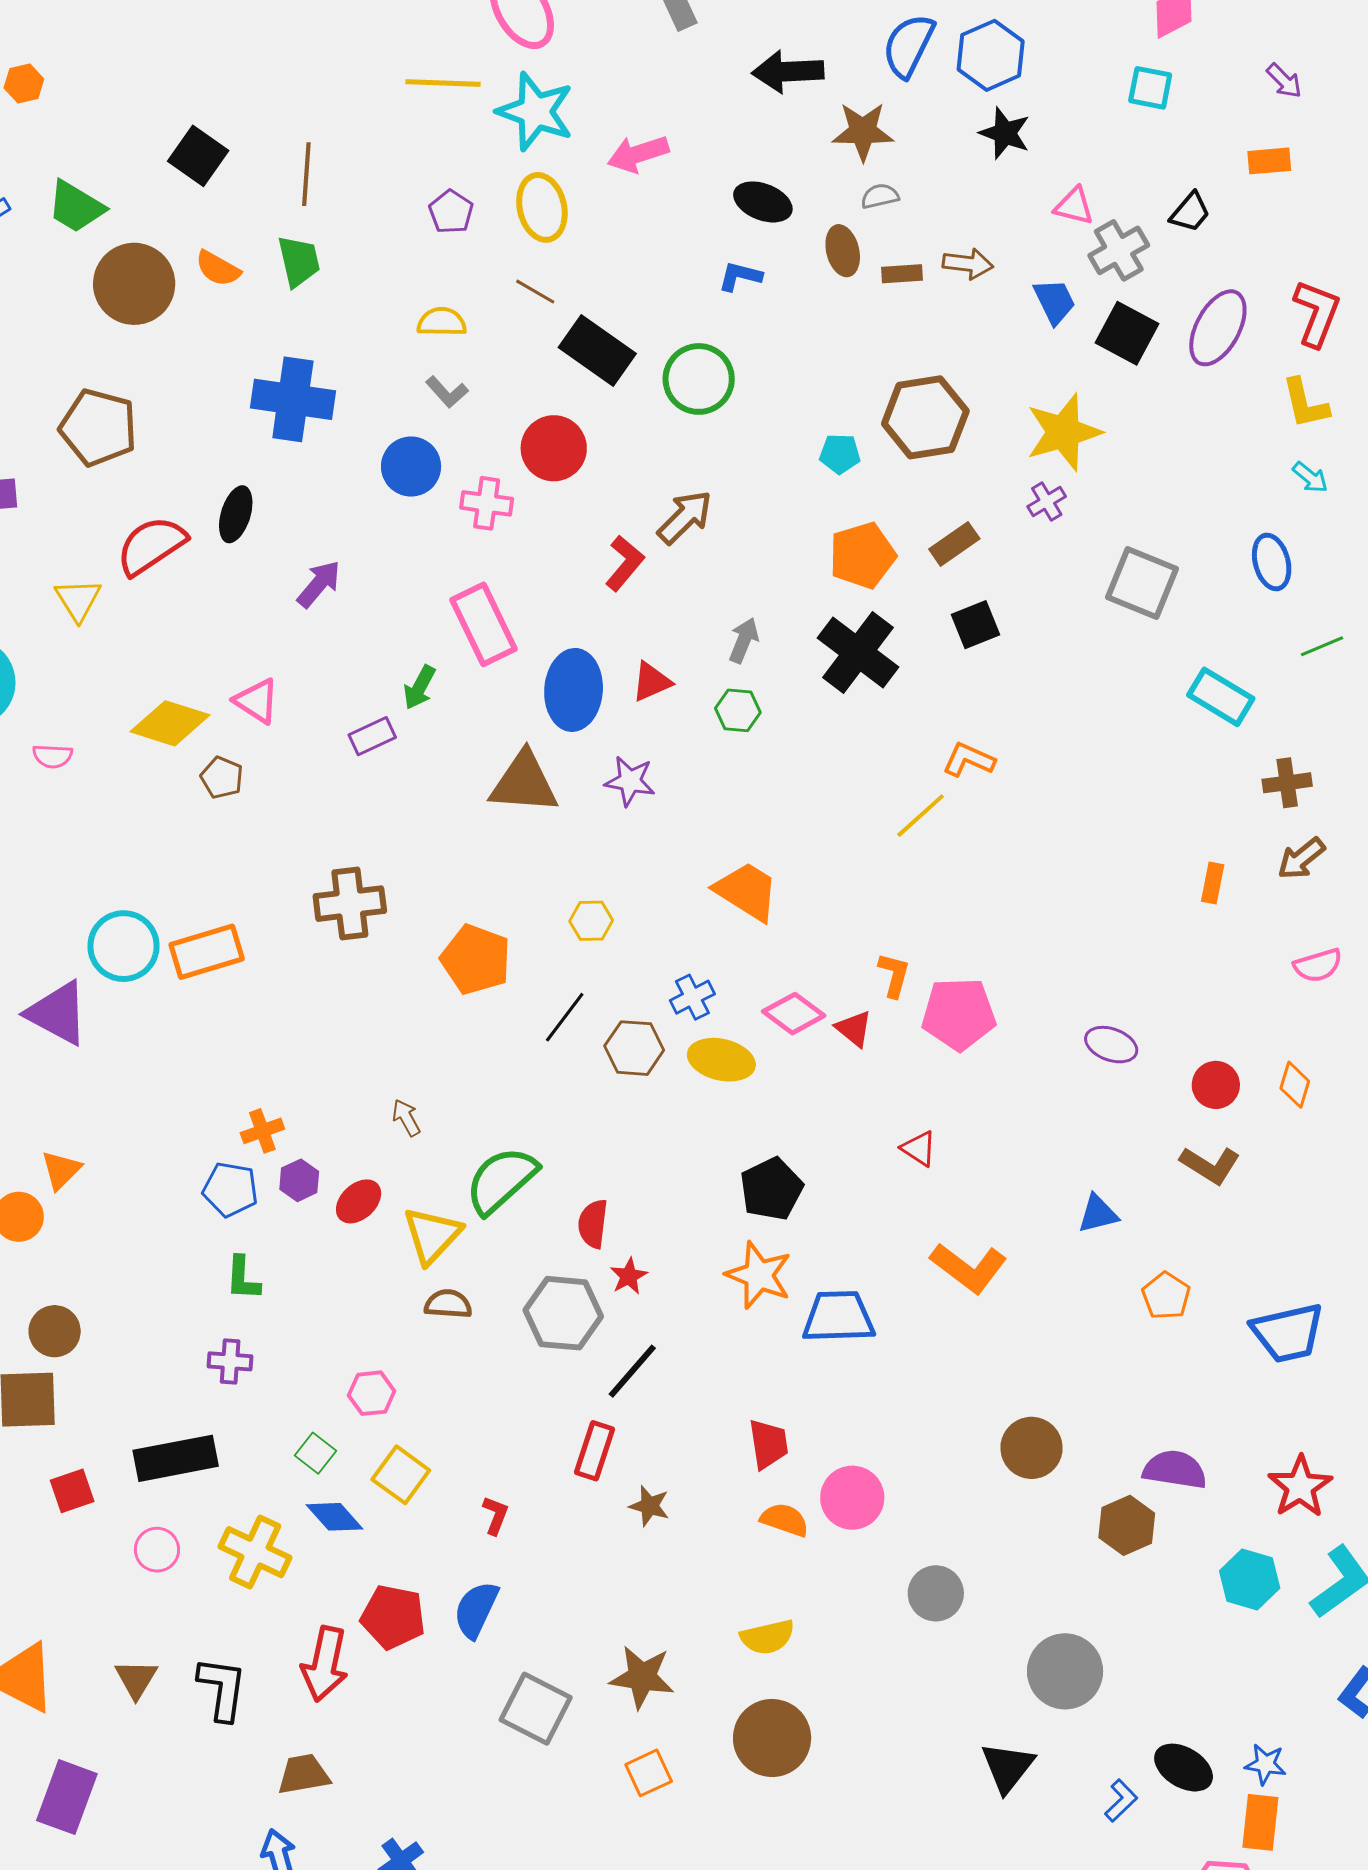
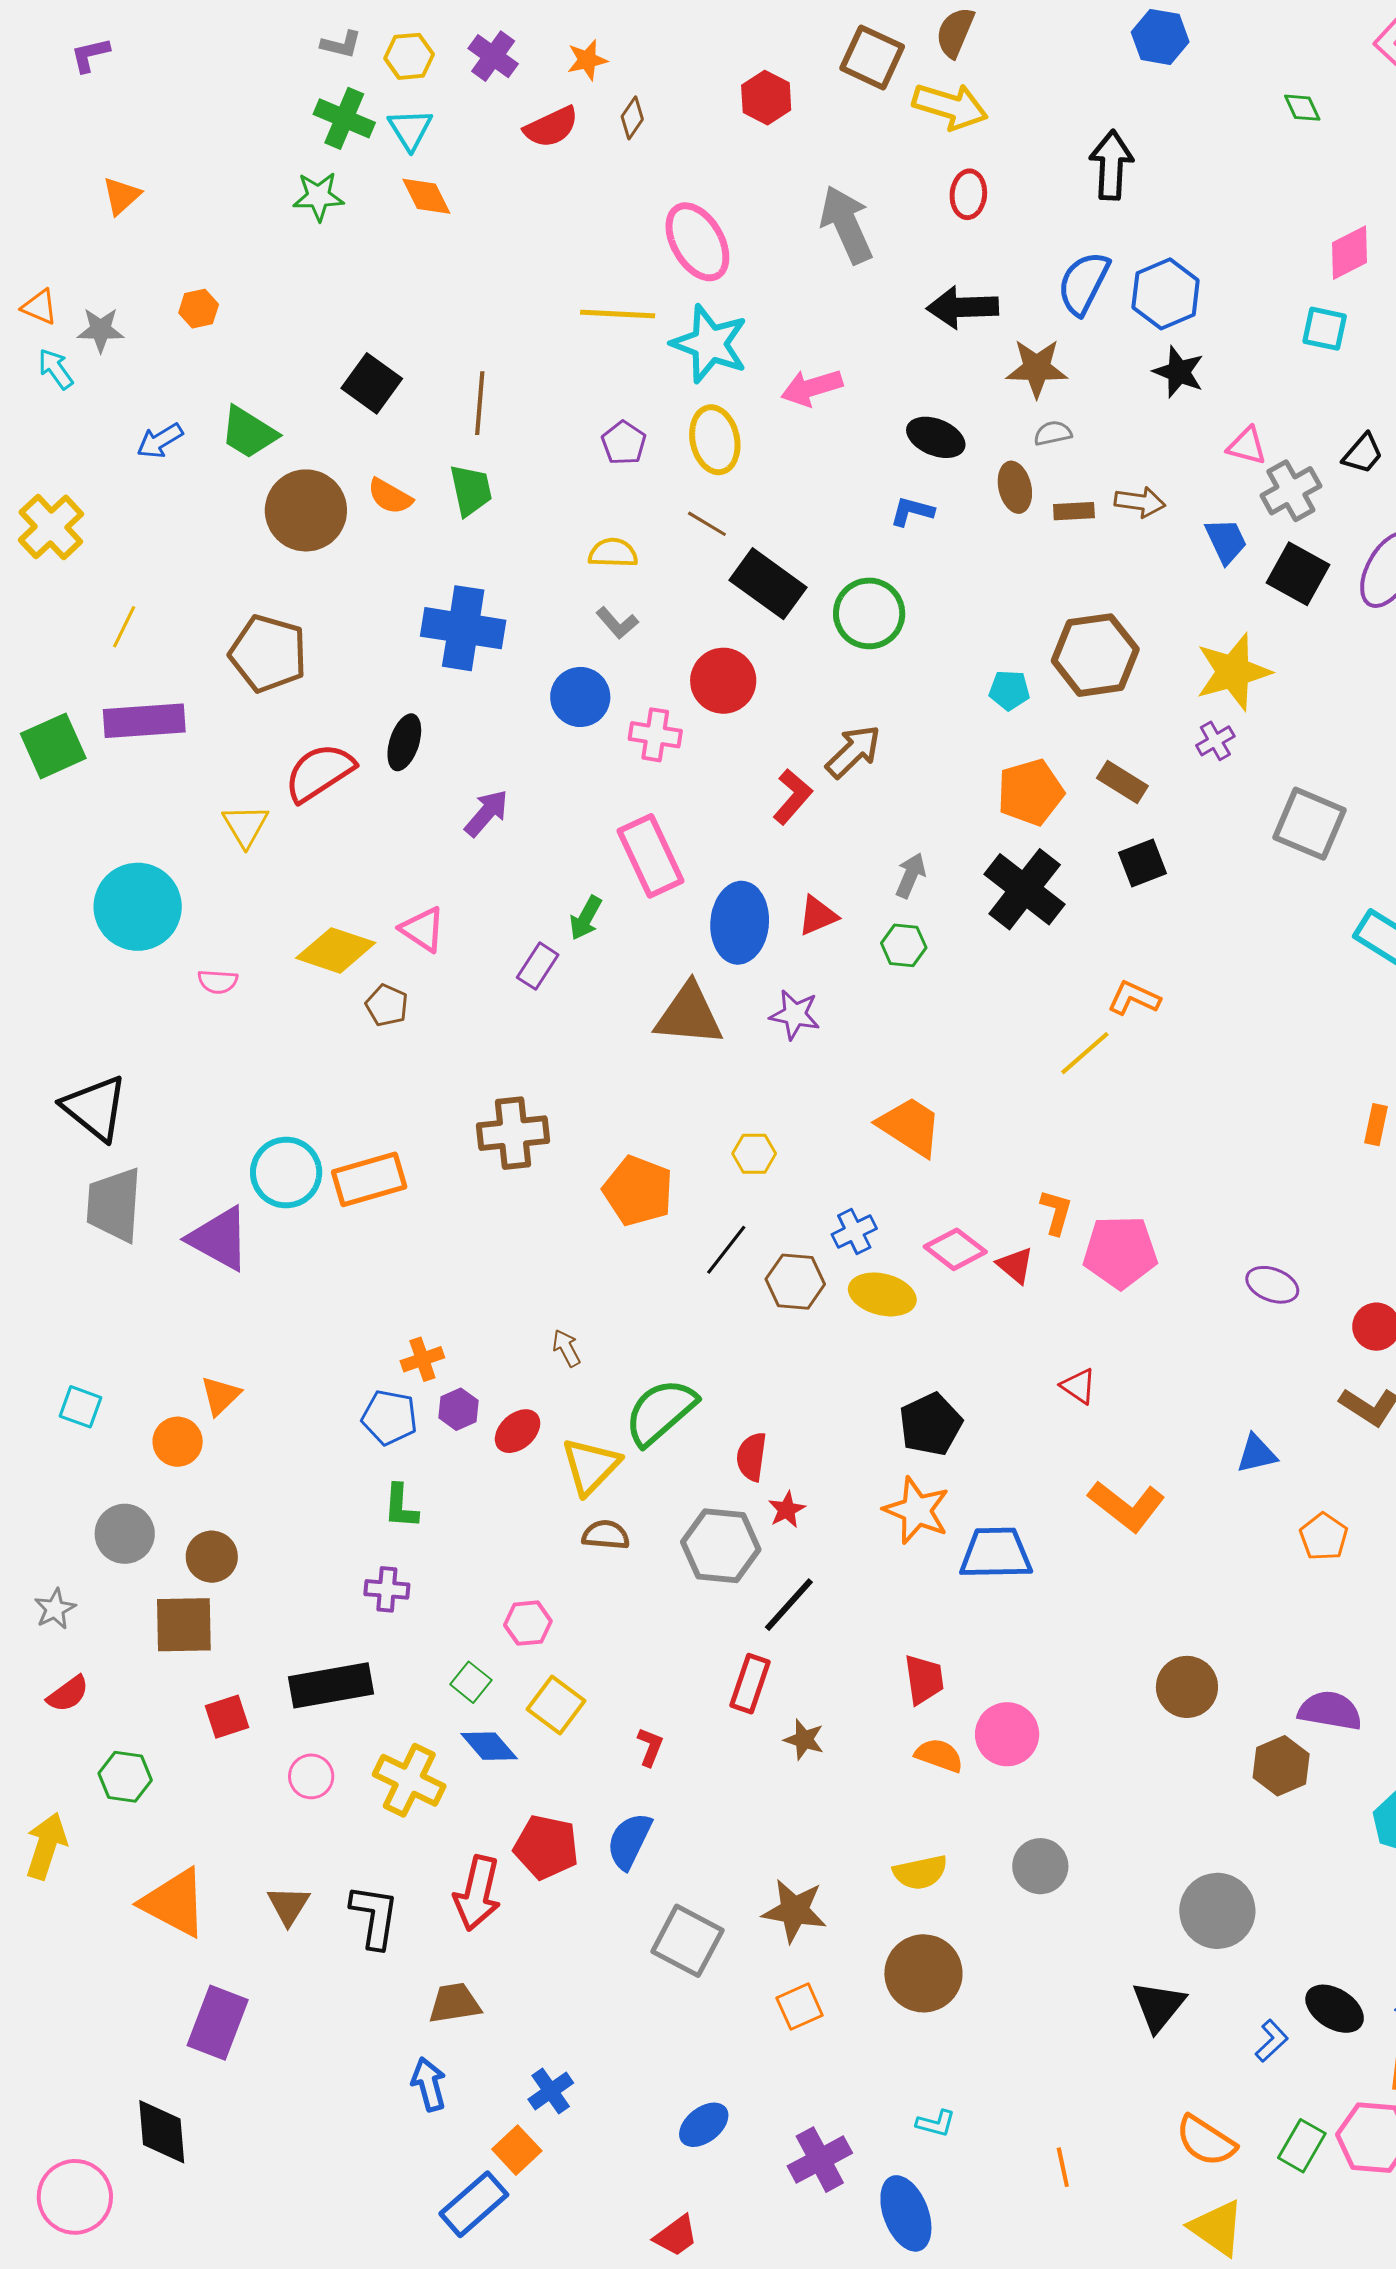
brown rectangle: (954, 544) -> (1122, 782), turned 66
purple rectangle: (372, 736) -> (538, 966), turned -33
gray circle: (936, 1593) -> (1040, 1866), moved

